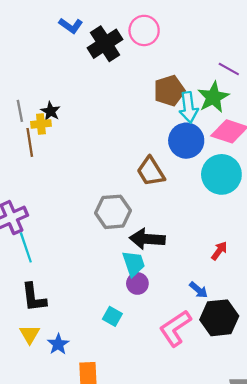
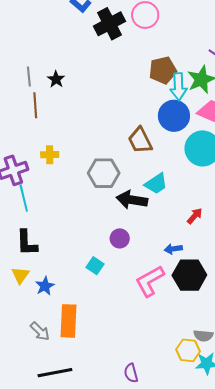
yellow cross: (41, 124) -> (50, 155), moved
cyan trapezoid: (134, 264) -> (156, 184), moved, turned 70
blue arrow: (198, 290) -> (173, 249), turned 126

